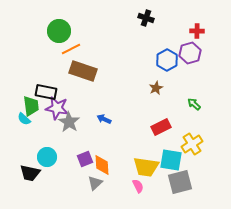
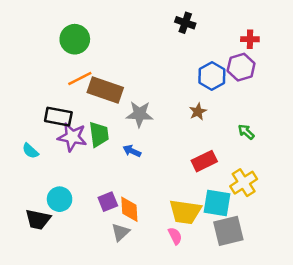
orange line: (71, 49) -> (80, 79), moved
green trapezoid: (31, 106) -> (99, 134), moved
gray star: (69, 122) -> (140, 114), moved, turned -30

